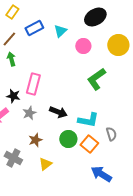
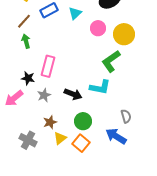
yellow circle: (118, 45) -> (124, 34), moved
cyan L-shape: (88, 120) -> (100, 87), moved
orange square: (89, 144) -> (81, 143), moved
yellow triangle: (45, 164) -> (60, 138), moved
blue arrow: (101, 174) -> (116, 136), moved

